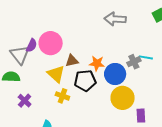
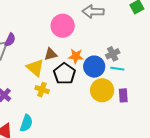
pink circle: (51, 43) -> (63, 26), moved
cyan line: (146, 57) -> (117, 69), moved
black pentagon: (85, 81) -> (64, 74), turned -30
purple rectangle: (141, 116) -> (123, 95), moved

